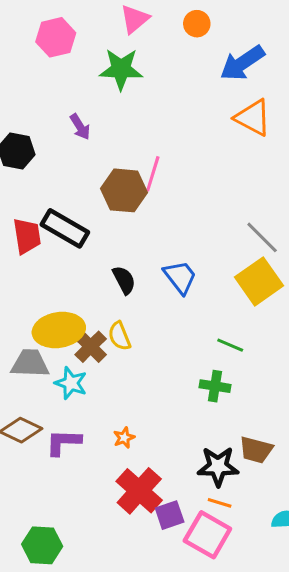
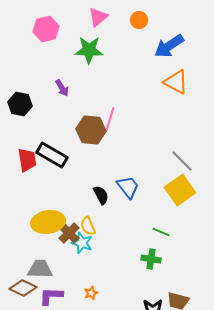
black semicircle: (124, 280) -> (101, 195), moved
gray trapezoid: (30, 363) -> (40, 269), moved
cyan star: (71, 383) -> (82, 243), moved

